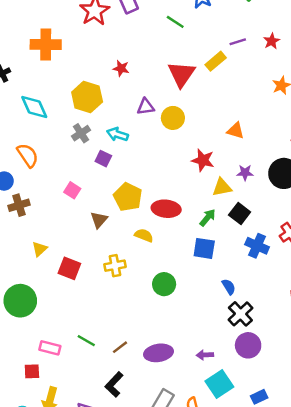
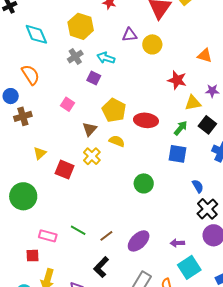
yellow semicircle: (144, 235) -> (117, 141), moved
yellow cross: (115, 266) -> (92, 156), moved, turned -36
purple ellipse: (159, 353) -> (139, 241), turned -35

